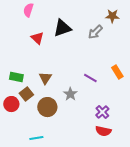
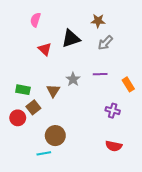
brown star: (112, 16) -> (98, 21), moved
purple line: (90, 78) -> (100, 74), moved, turned -32
gray star: (70, 94) -> (73, 79), moved
brown circle: (47, 107) -> (55, 136), moved
purple cross: (102, 112) -> (113, 111), moved, turned -32

